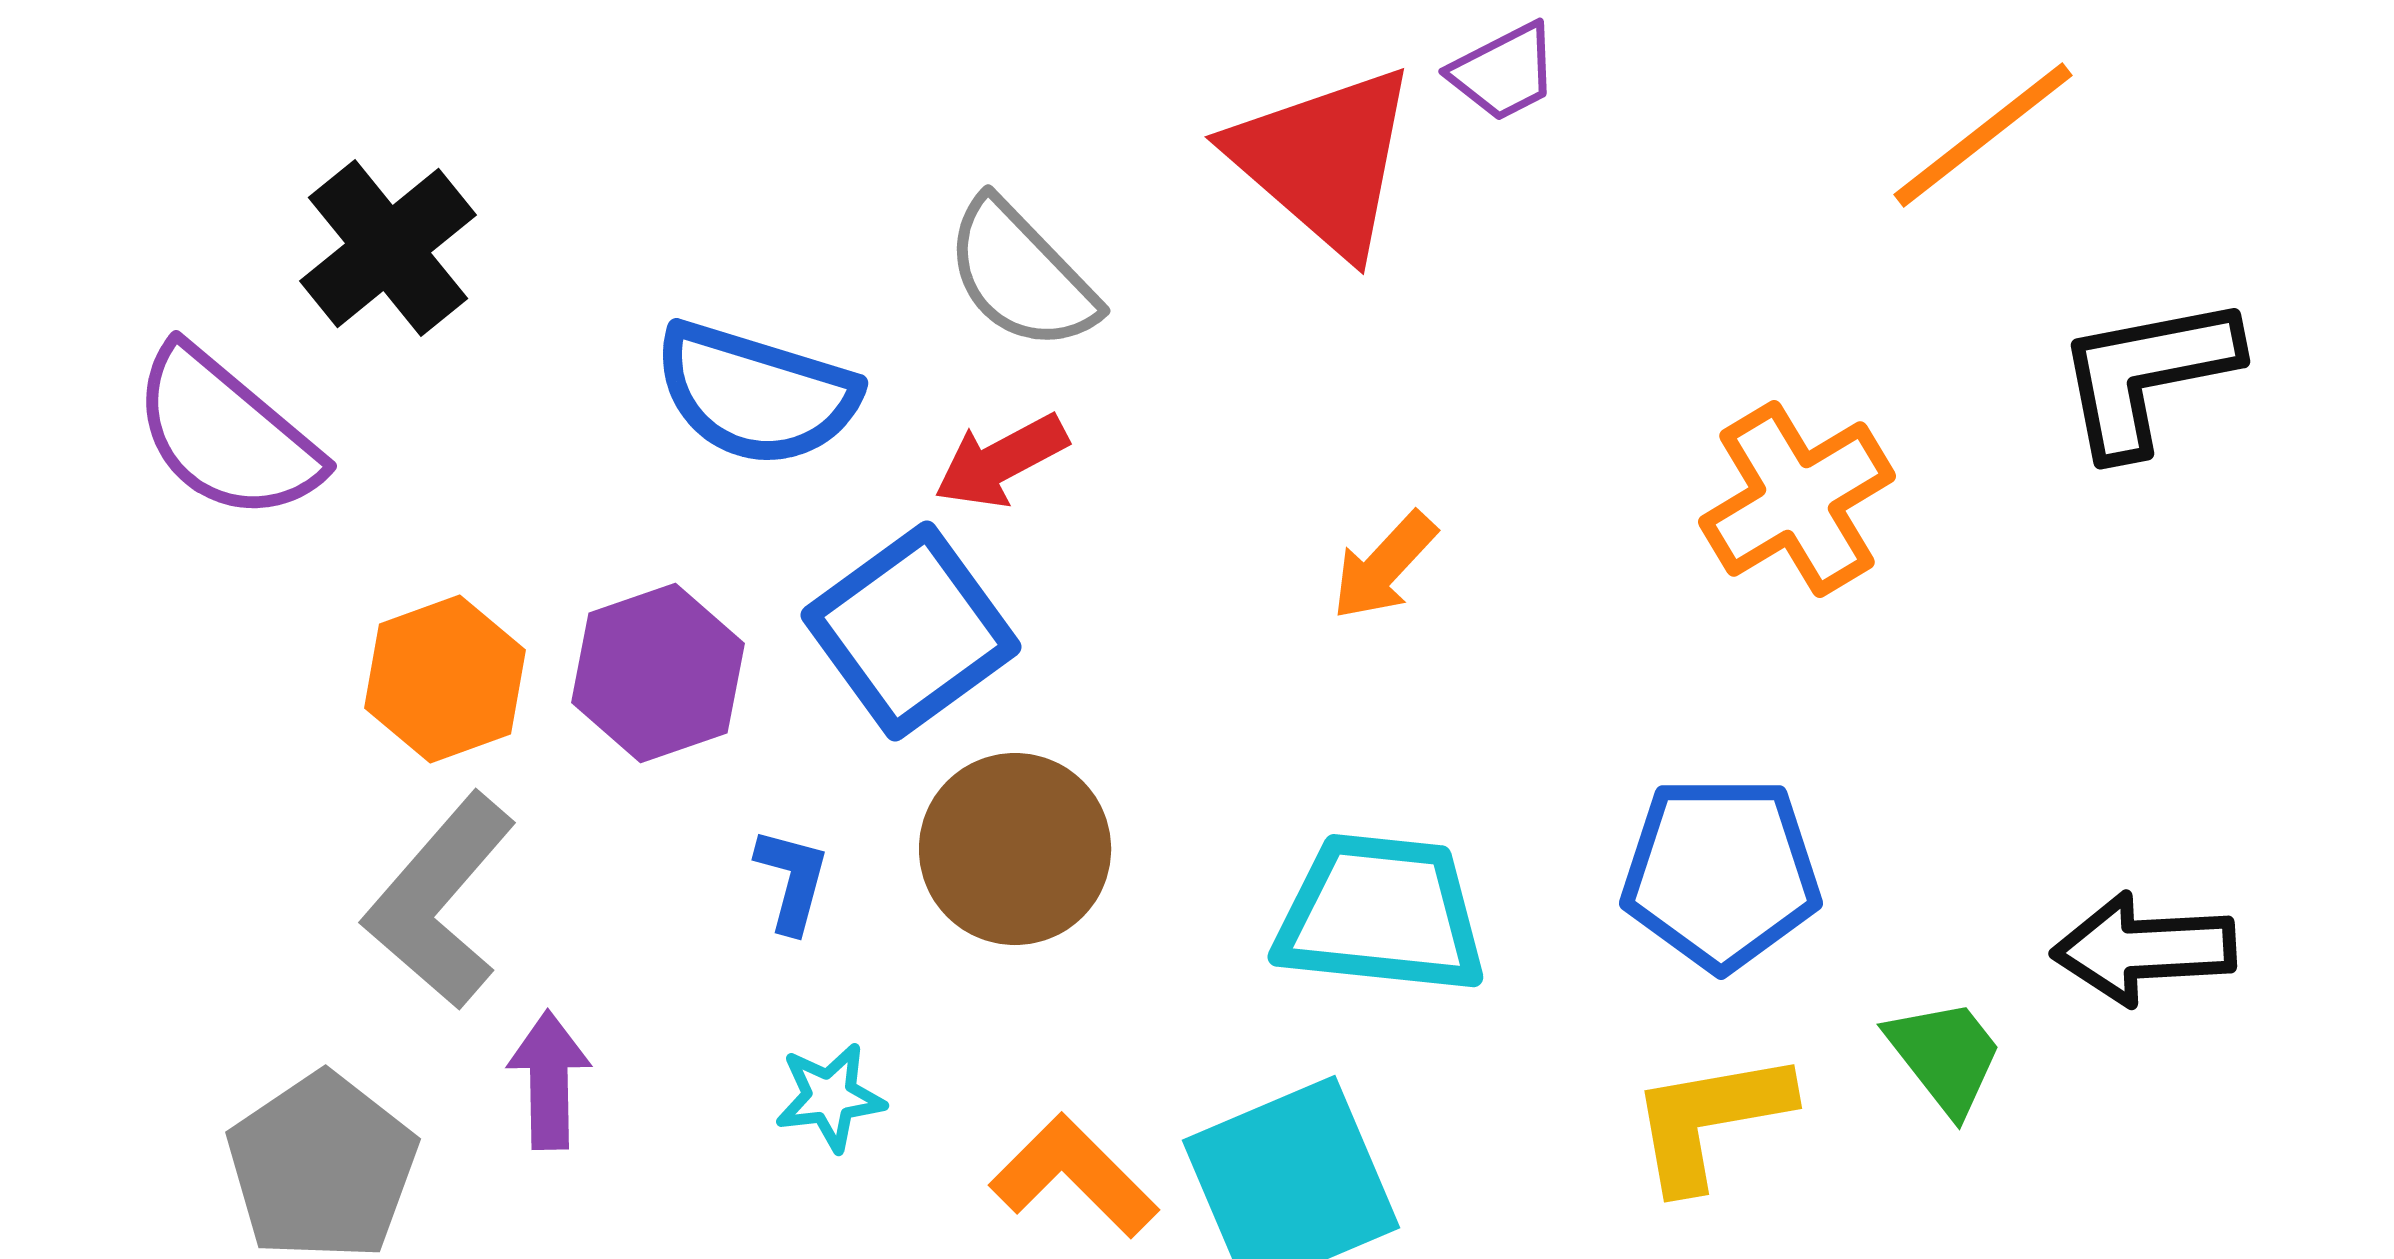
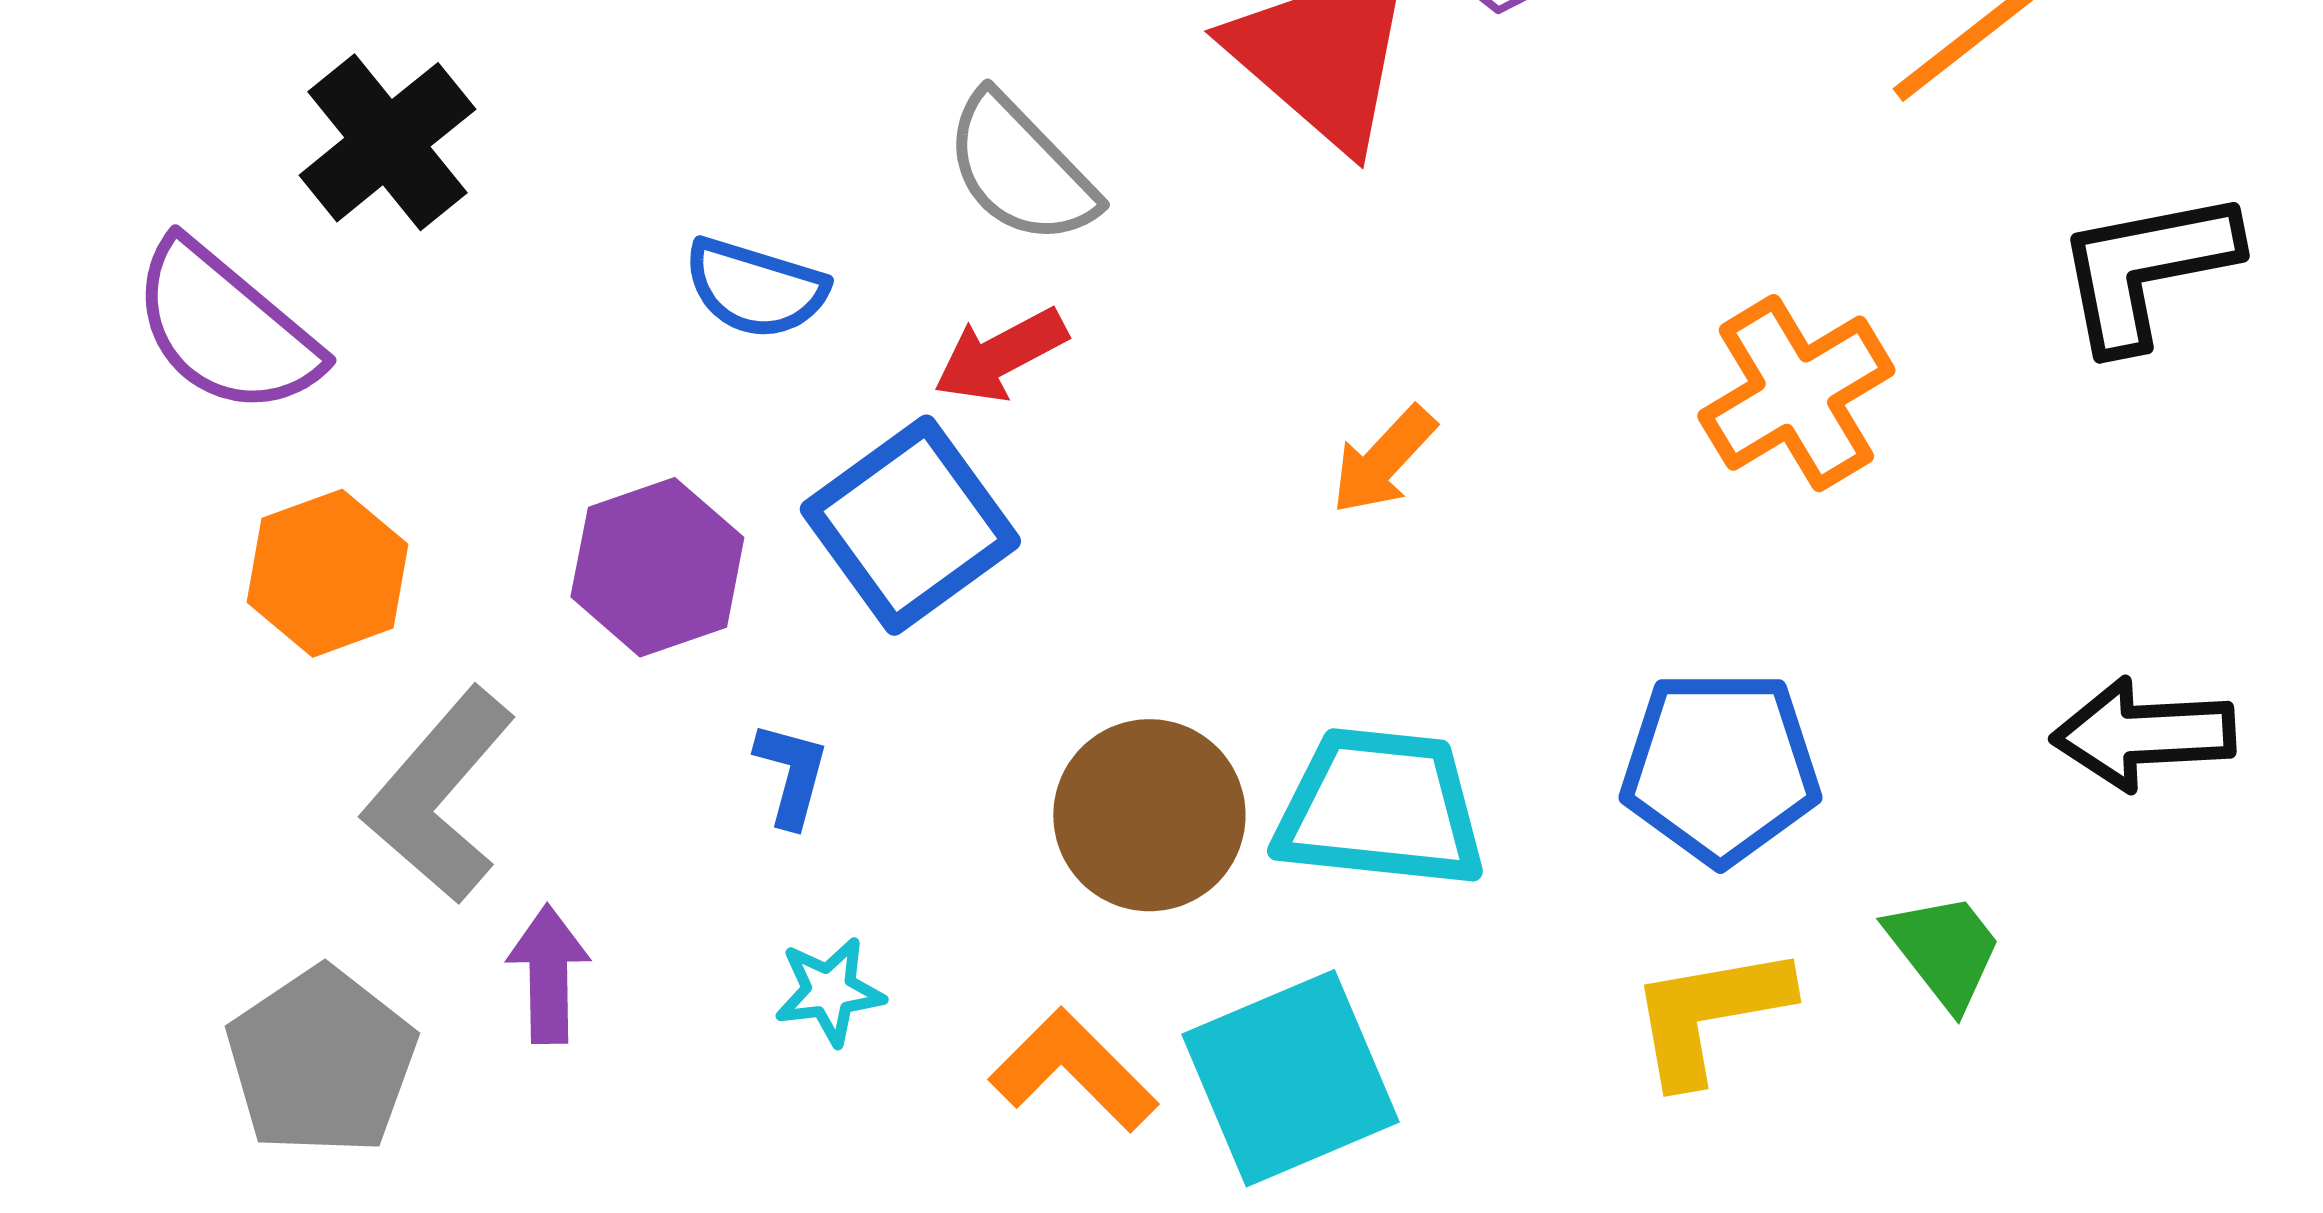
blue semicircle: (756, 394) -> (755, 288), size x0.7
orange hexagon: (445, 679) -> (327, 573), moved
brown circle: (1015, 849) -> (1149, 815), moved
black arrow: (2144, 949) -> (2143, 734), moved

